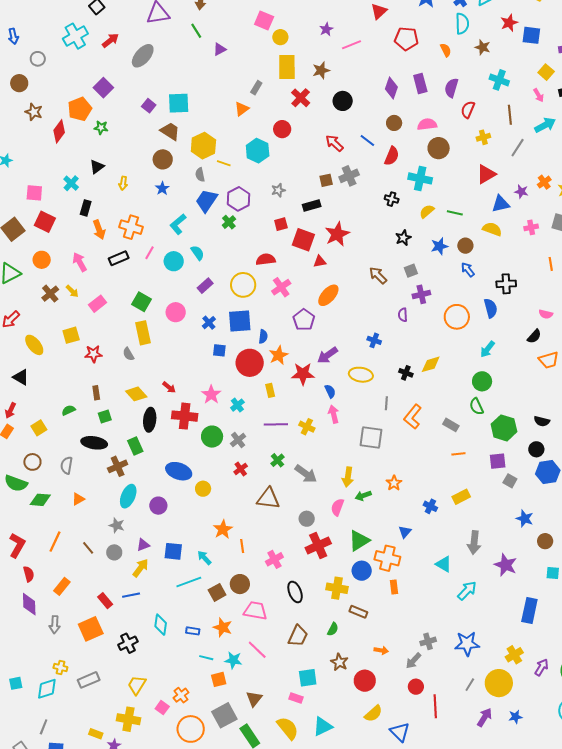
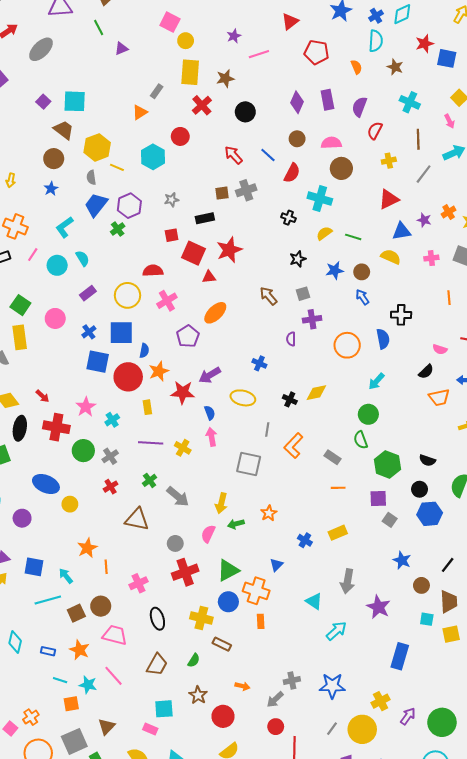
blue square: (219, 350) -> (98, 362), size x1.6

